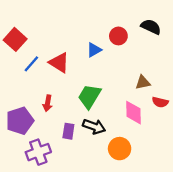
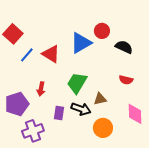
black semicircle: (151, 27) -> (124, 47), moved
blue triangle: (94, 50) -> (81, 43), size x1.6
brown triangle: (143, 82) -> (100, 99), moved
red semicircle: (160, 102) -> (126, 80), moved
pink diamond: (133, 113) -> (135, 114), moved

